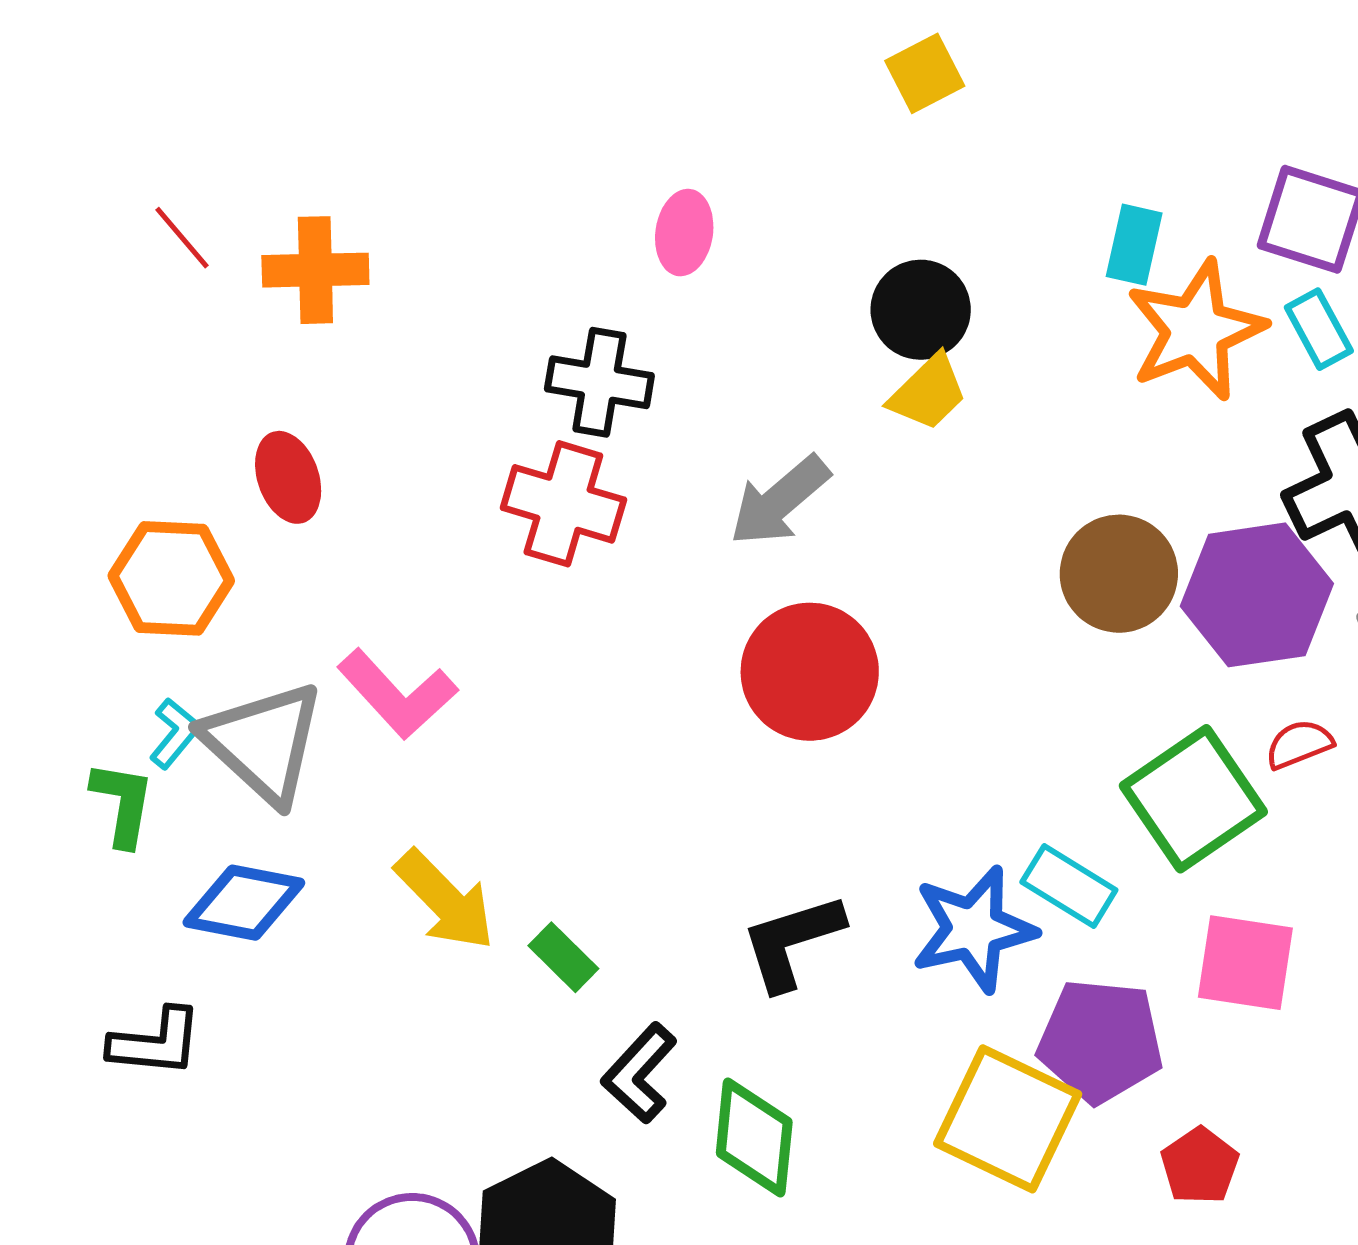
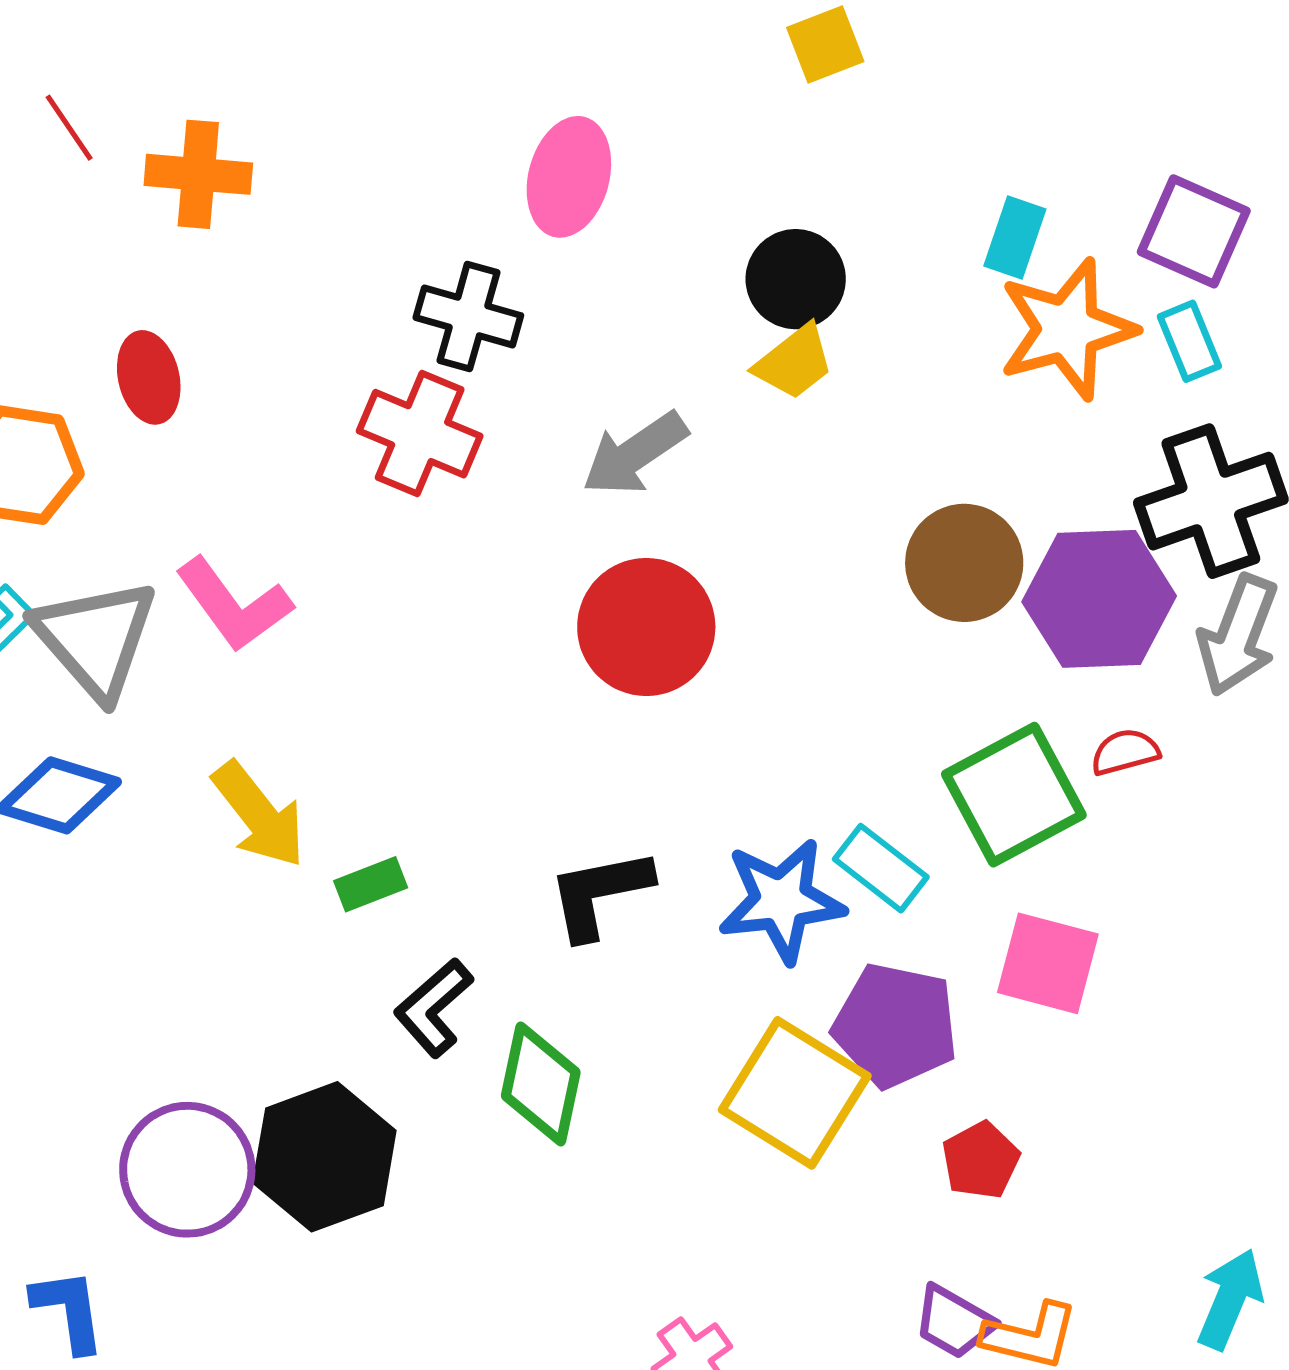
pink ellipse: (684, 233) -> (569, 177), size x1.4
green rectangle: (563, 957) -> (371, 884), turned -72

